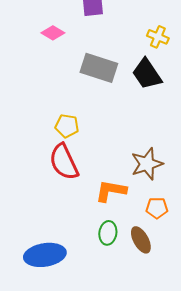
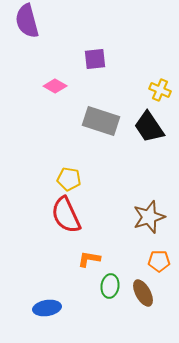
orange L-shape: (111, 191) -> (89, 259), moved, size x0.7
blue ellipse: (45, 255) -> (47, 308), size x0.7

